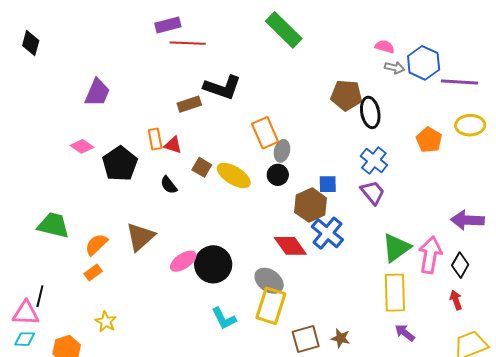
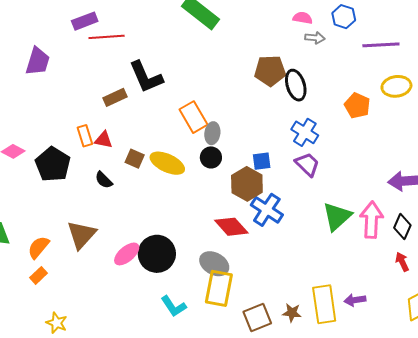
blue hexagon: (424, 63) -> (344, 17), moved, size x0.7
black L-shape: (222, 87) -> (146, 77), turned 54
purple trapezoid: (97, 93) -> (38, 61), moved
yellow rectangle: (395, 293) -> (324, 304), moved
purple arrow: (405, 333) -> (355, 300), turned -40

